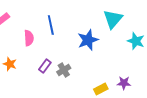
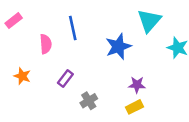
gray cross: (64, 70) -> (89, 101), moved
purple star: (124, 83) -> (137, 85), moved

